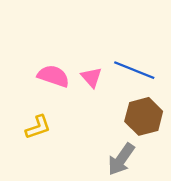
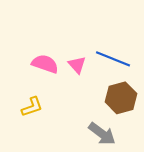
gray arrow: (121, 159) -> (102, 134), turned -88

